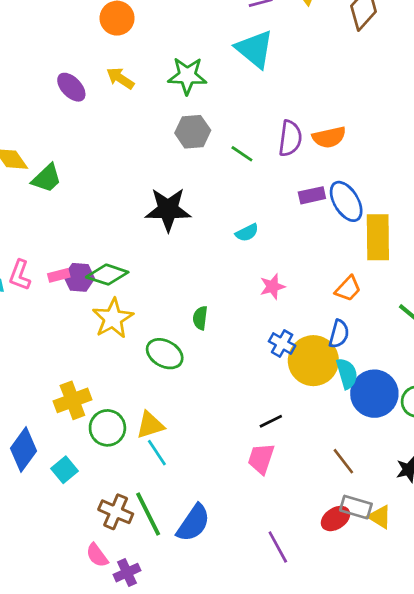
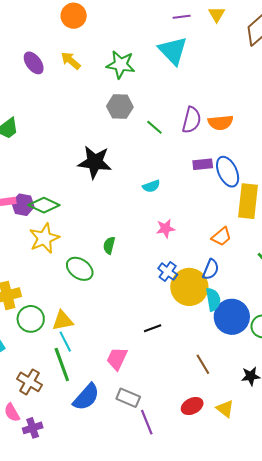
pink trapezoid: (261, 459) -> (117, 359), moved
gray rectangle: (356, 507) -> (128, 398), moved
green line: (148, 514) -> (62, 365), moved

